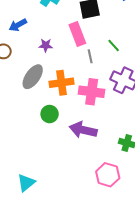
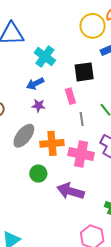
blue arrow: (18, 25) -> (35, 84), moved
pink rectangle: (77, 34) -> (70, 96), size x0.7

